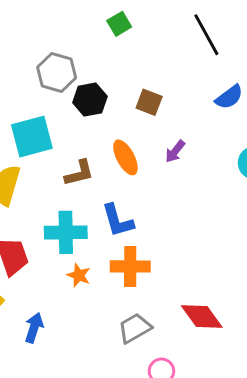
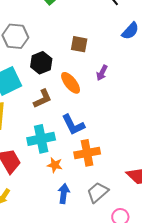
black hexagon: (90, 100) -> (41, 63), moved
blue arrow: (34, 328) -> (64, 194), moved

